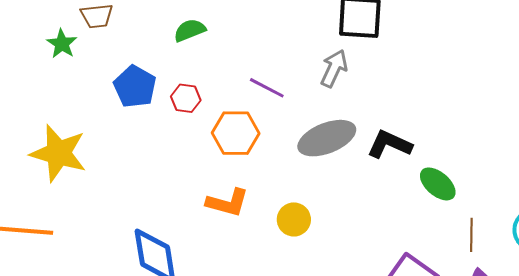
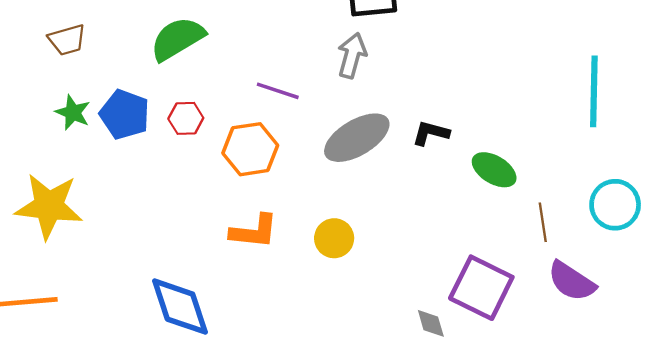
green semicircle: (190, 30) -> (177, 39), size x1.5
green star: (62, 44) -> (73, 113), moved
black L-shape: (389, 144) -> (431, 133), size x0.7

